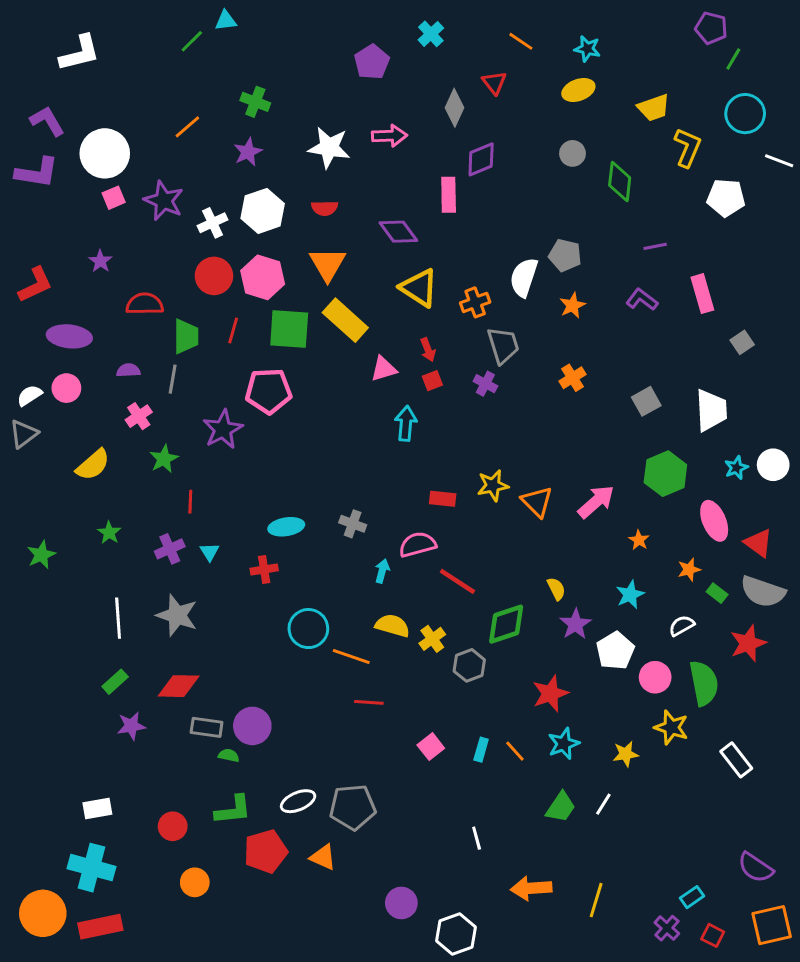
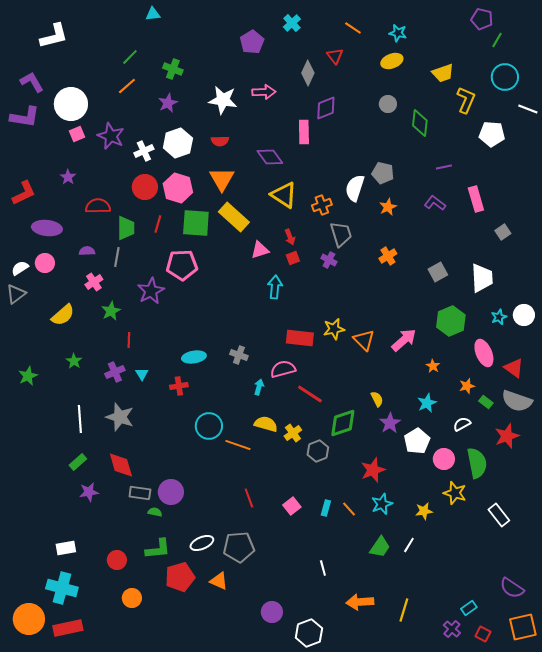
green line: (192, 41) -> (130, 57), moved
red rectangle: (443, 499) -> (300, 338), size x1.5
red diamond: (179, 686) -> (121, 465), turned 72
red line: (369, 702) -> (249, 498), moved, turned 66

